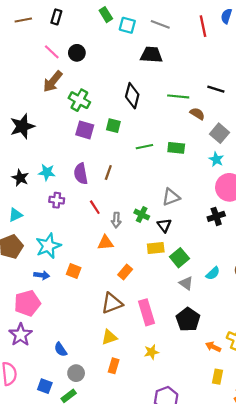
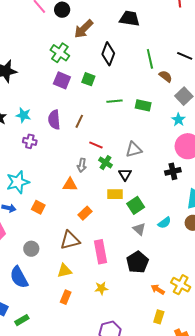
brown arrow: (53, 81) -> (84, 29), moved
green line: (178, 96) -> (150, 59), turned 66
red line: (95, 207) -> (96, 145), moved, turned -40
blue semicircle: (61, 349) -> (19, 277), size x1.6
gray circle: (76, 373) -> (31, 249), moved

